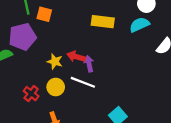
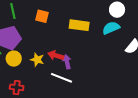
orange square: (44, 14) -> (42, 16), moved
yellow circle: (56, 87) -> (14, 59), moved
red cross: (31, 94) -> (17, 87), turned -32

